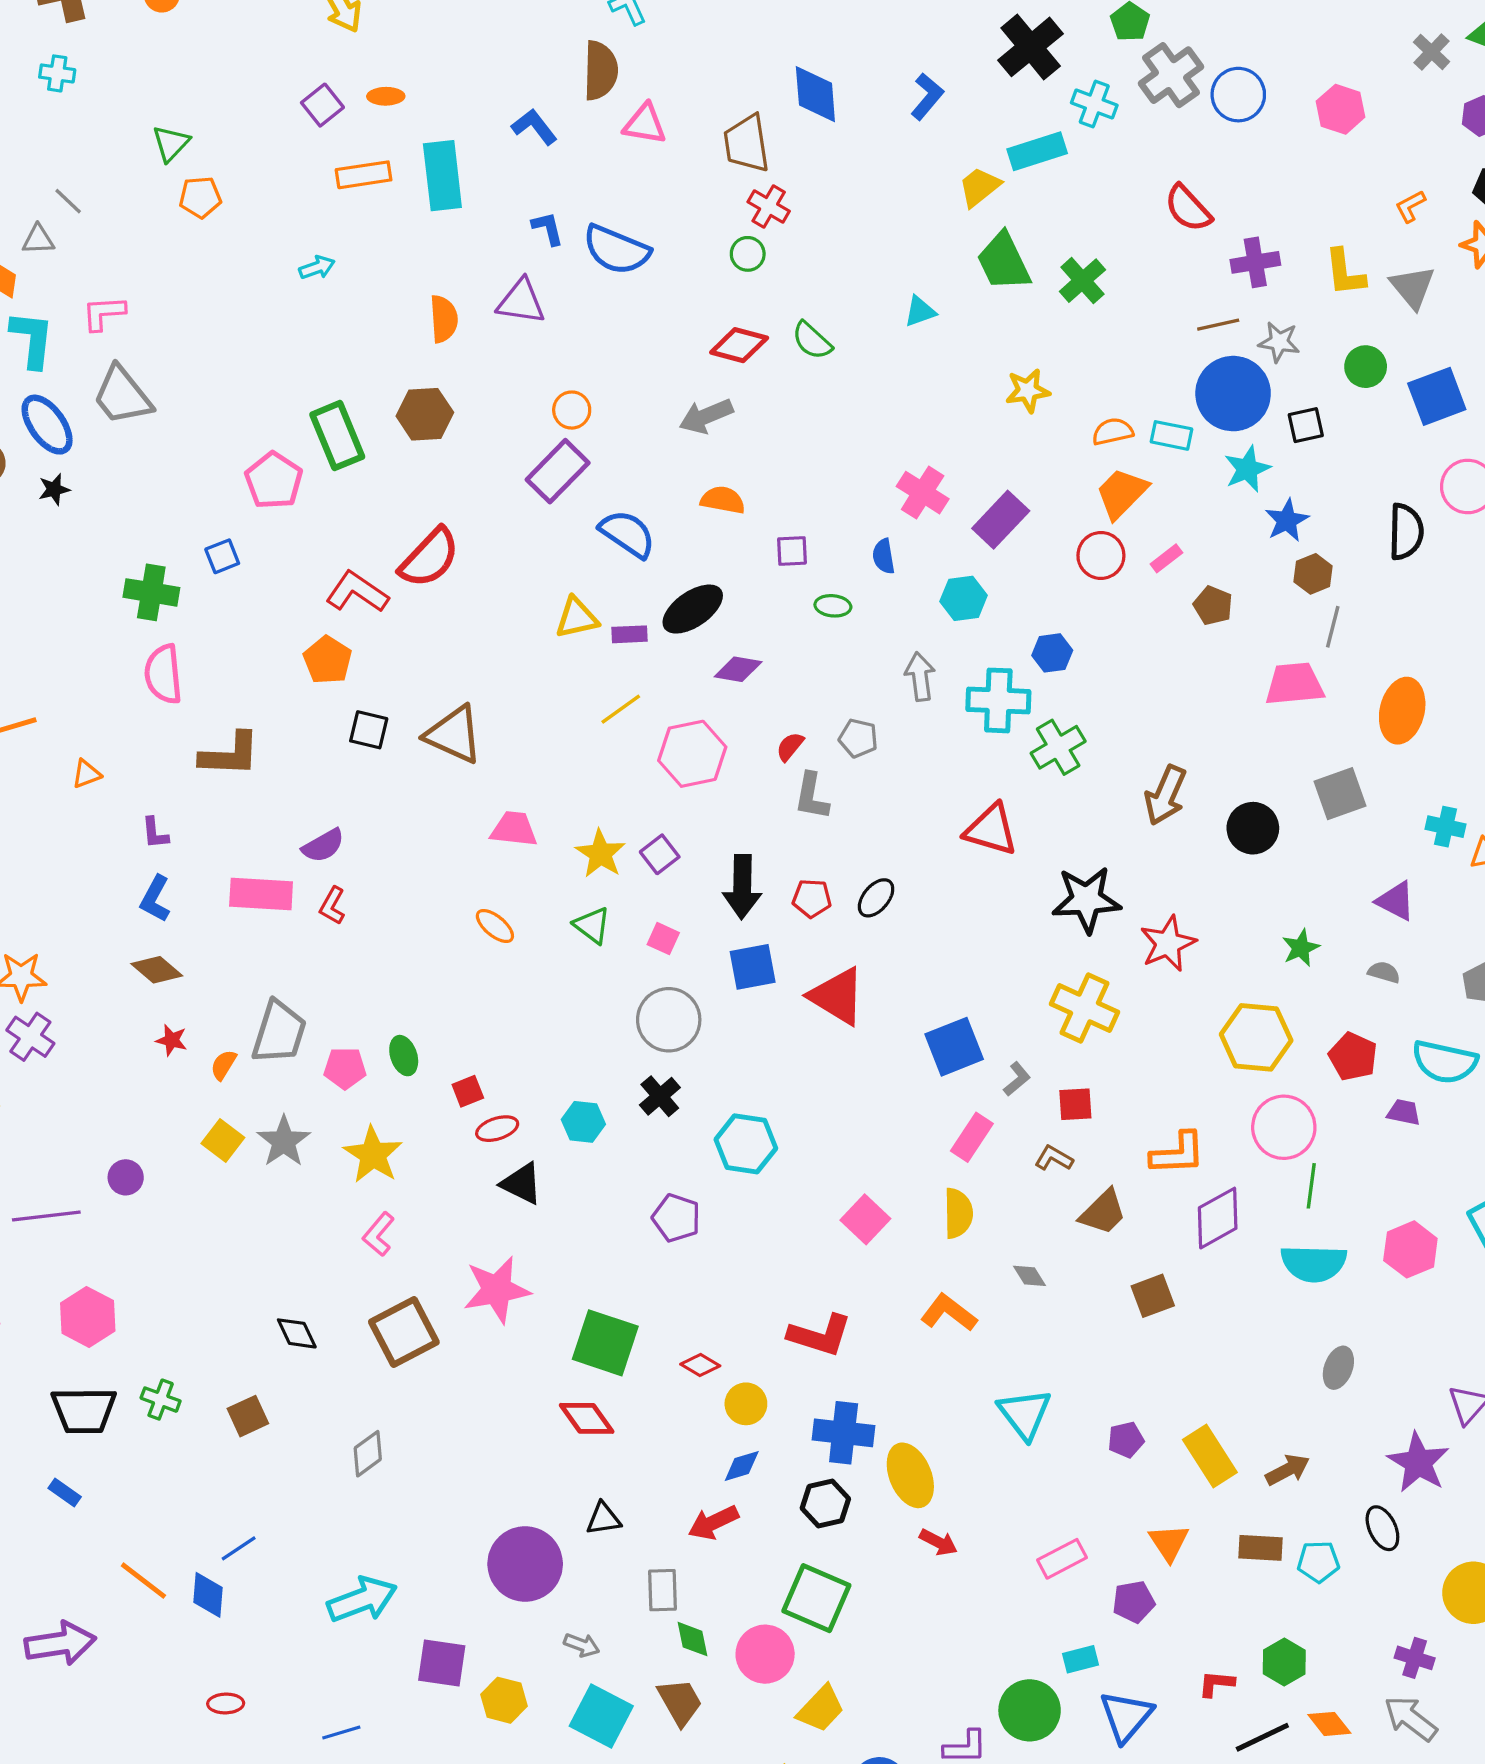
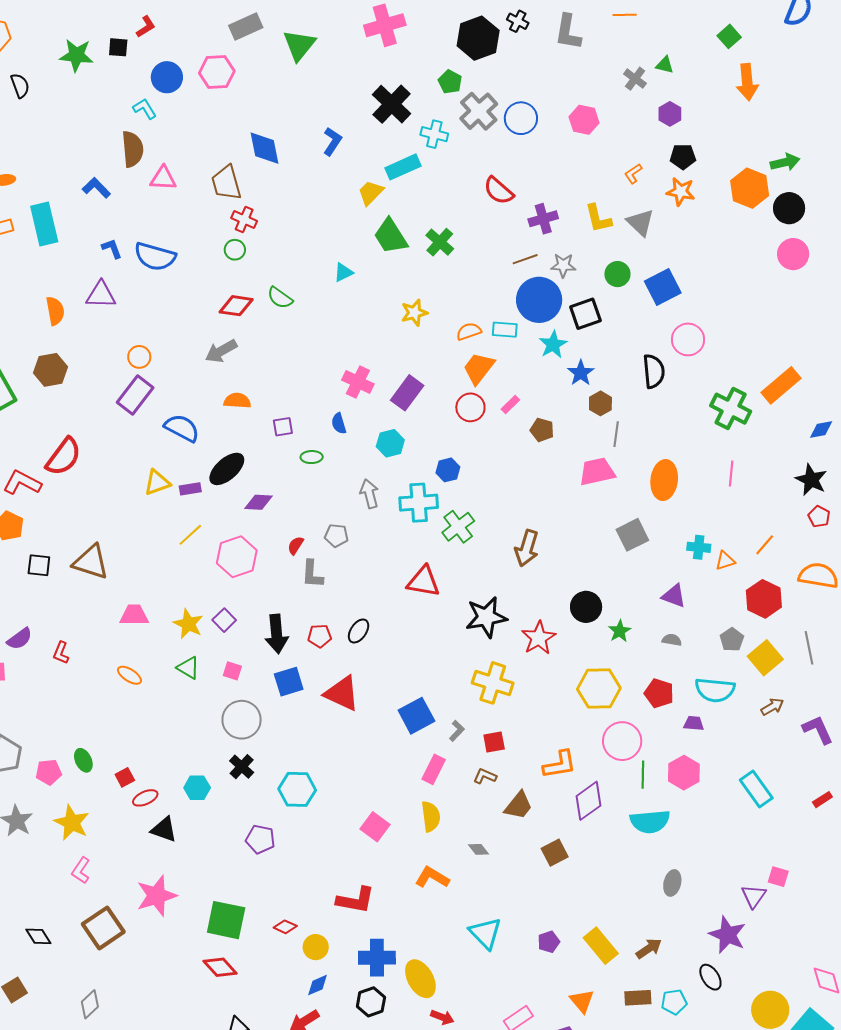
black square: (1306, 425) -> (585, 314), size x1.4
black circle: (1253, 828) -> (586, 607), moved
red L-shape: (332, 906) -> (61, 653), moved
pink hexagon: (1410, 1249) -> (684, 773), moved

